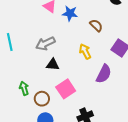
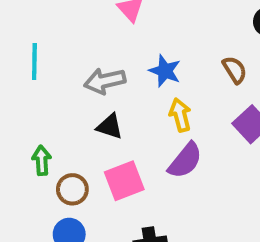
blue star: (70, 13) -> (165, 71), moved
brown semicircle: (96, 25) -> (235, 70), moved
purple semicircle: (104, 74) -> (185, 160), moved

